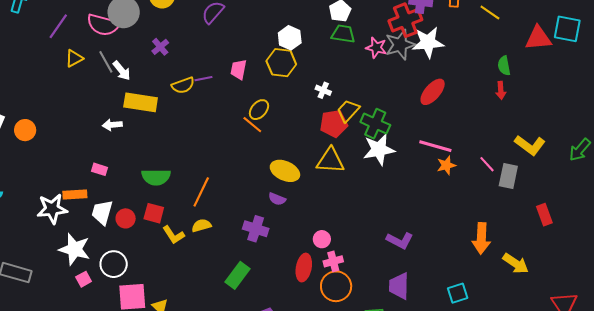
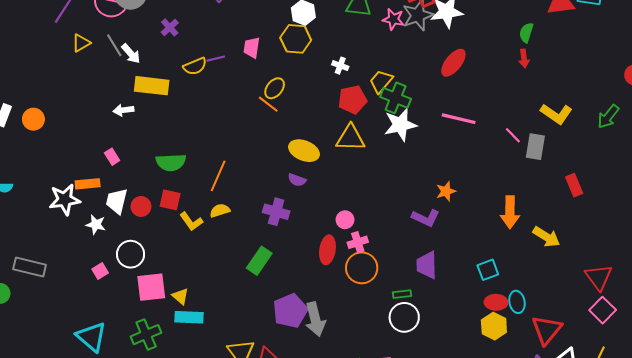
green semicircle: (504, 66) -> (526, 33), turned 30
yellow trapezoid: (348, 111) -> (381, 81), moved
orange star: (446, 165) -> (446, 191), moved
pink rectangle: (100, 169) -> (112, 157), turned 42
white star: (75, 249) -> (96, 225), moved, size x0.6

